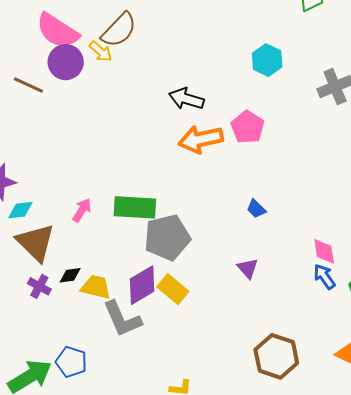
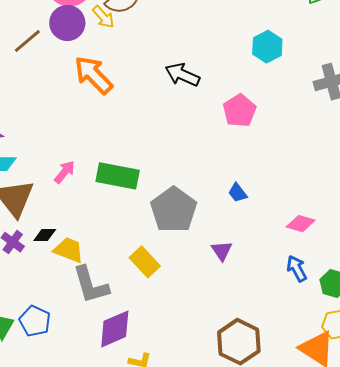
brown line: (28, 85) -> (27, 41), turned -72
orange arrow: (201, 139) -> (93, 75), moved, turned 51
gray pentagon: (167, 237) -> (174, 210), moved, turned -30
pink diamond: (324, 251) -> (301, 224), moved, turned -72
purple diamond: (142, 285) -> (115, 329), moved

